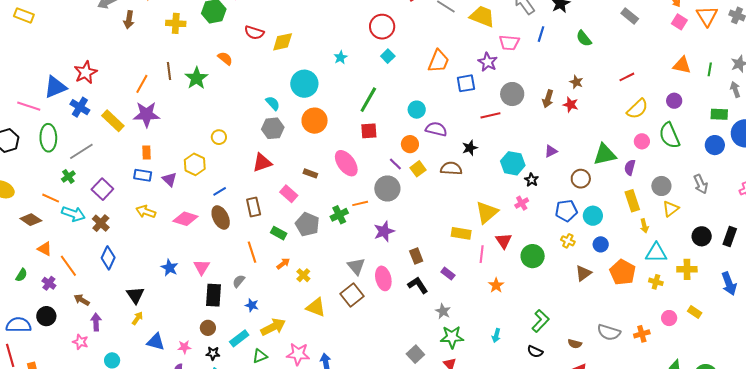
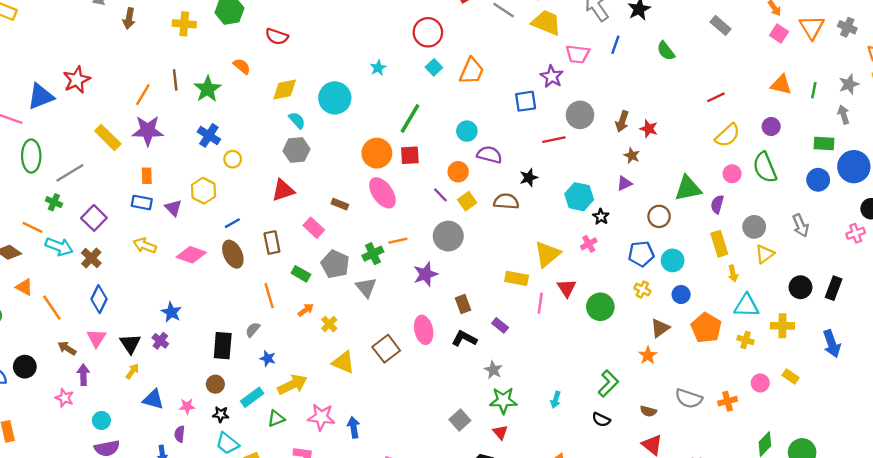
yellow diamond: (283, 42) -> (285, 89), moved
orange trapezoid: (439, 61) -> (472, 71), moved
brown star: (576, 82) -> (632, 156), moved
blue cross: (80, 107) -> (209, 135), moved
orange circle: (315, 121) -> (377, 153), moved
green cross: (68, 176) -> (54, 202), turned -32
gray circle: (387, 189) -> (448, 236), moved
gray triangle: (356, 266) -> (366, 287), moved
pink triangle: (202, 267) -> (96, 338), moved
purple cross: (49, 283) -> (160, 341), moved
black L-shape: (418, 285) -> (464, 339), turned -30
orange star: (496, 285) -> (648, 355), moved

